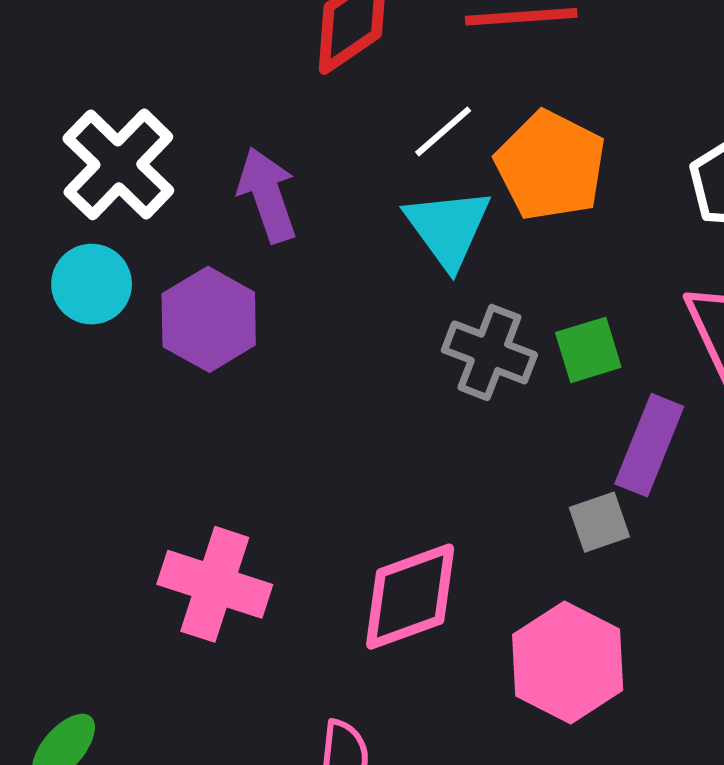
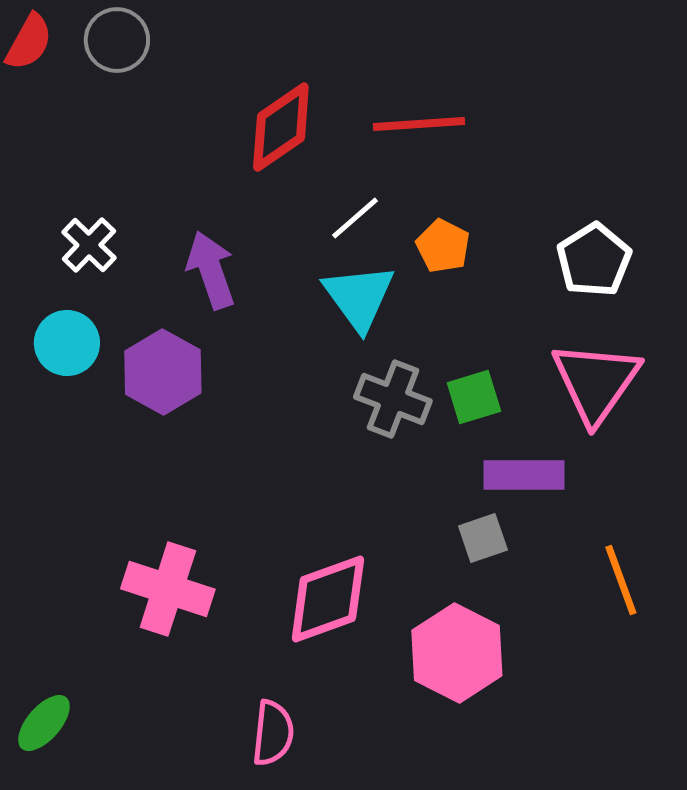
white cross: (118, 164) -> (89, 245), size x0.6
orange pentagon: (550, 166) -> (443, 246), size x0.6
purple rectangle: (649, 445) -> (524, 475), turned 68

